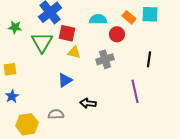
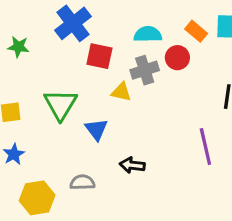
green triangle: (42, 42) -> (61, 104), moved
yellow triangle: (74, 52) -> (121, 92), moved
gray cross: (105, 59) -> (145, 70), moved
blue triangle: (65, 80) -> (96, 129), turned -35

